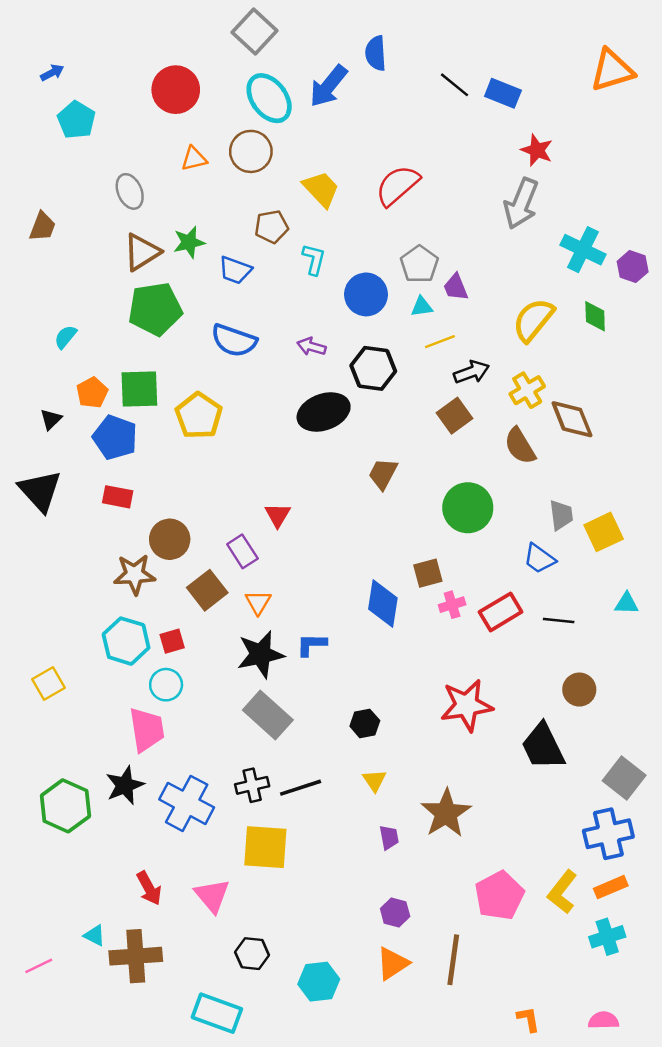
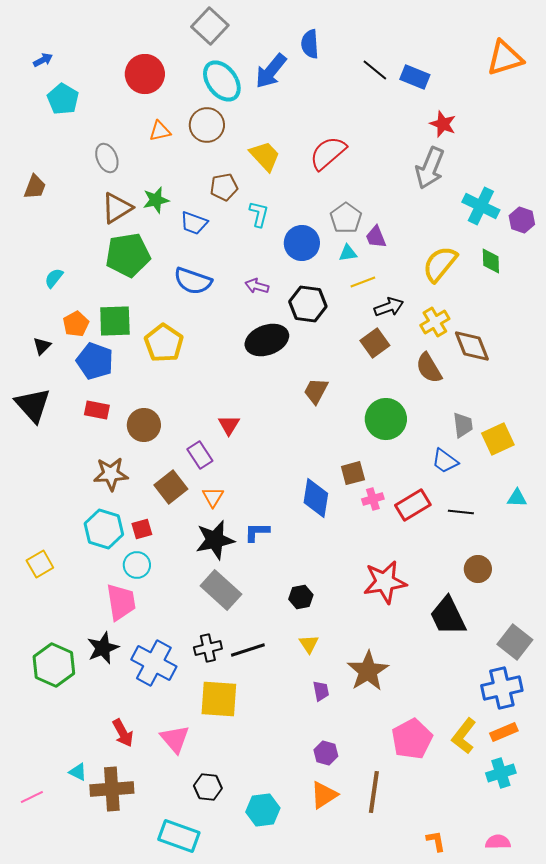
brown circle: (170, 539) -> (144, 425), moved

